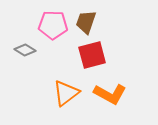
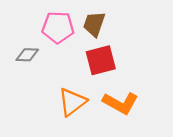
gray diamond: (25, 50) -> (27, 55), turned -30

